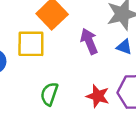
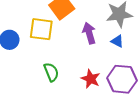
green semicircle: (49, 94) -> (51, 72), turned 132

